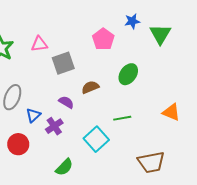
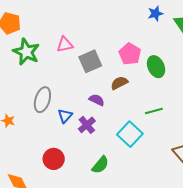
pink pentagon: (103, 39) -> (130, 54), moved
green ellipse: (128, 74) -> (156, 67), turned -55
red circle: (18, 144) -> (54, 159), moved

